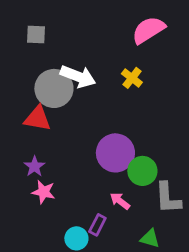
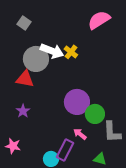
gray square: (36, 34) -> (24, 23), turned 32
yellow cross: (132, 78) -> (71, 52), moved
pink star: (43, 192) -> (13, 146), moved
purple rectangle: (97, 225) -> (65, 150), size x1.5

